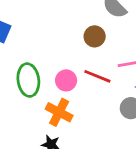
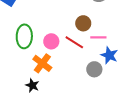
brown circle: (95, 36) -> (83, 23), moved

